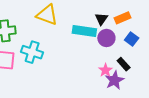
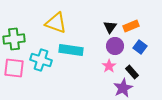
cyan rectangle: (84, 31) -> (71, 50), moved
pink star: (105, 70) -> (109, 66), moved

